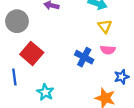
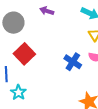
cyan star: (45, 92) -> (18, 92), moved

